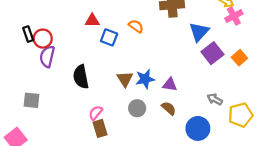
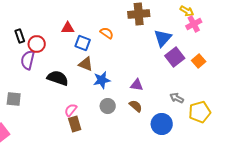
black rectangle: (28, 34) -> (20, 36), moved
red circle: (43, 39) -> (37, 44), moved
black semicircle: (81, 77) -> (58, 78), turned 120
brown triangle: (125, 79) -> (86, 64), moved, turned -35
blue star: (145, 79) -> (102, 80), moved

